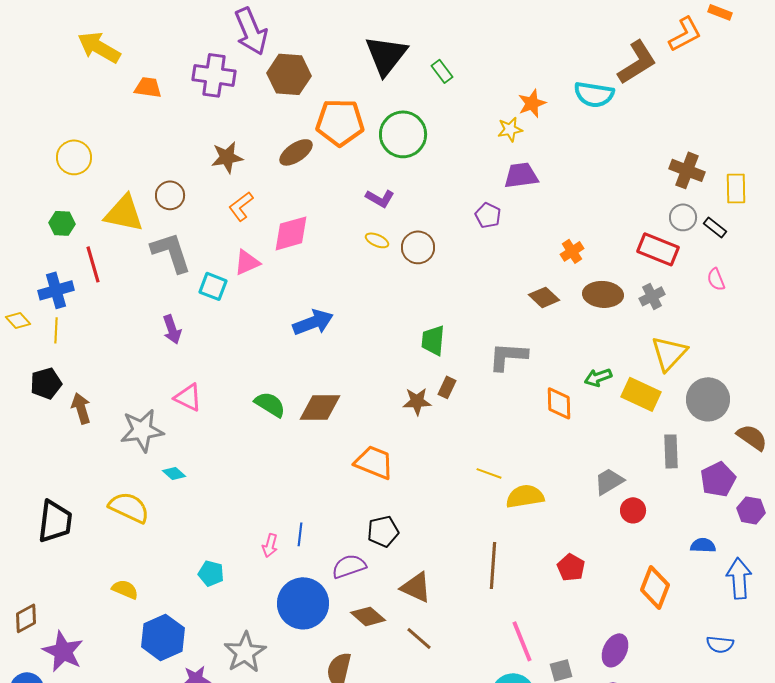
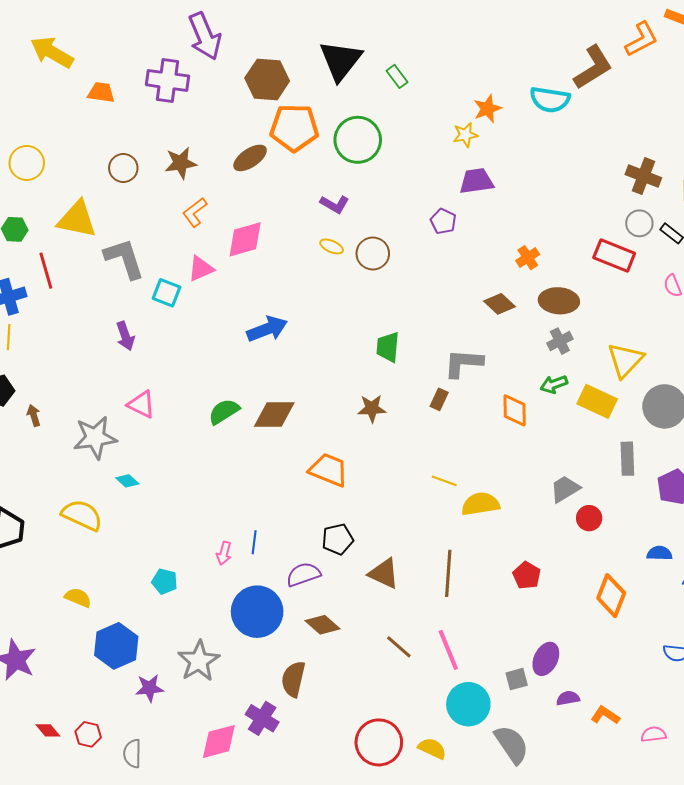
brown hexagon: (289, 74) -> (267, 79), moved
brown circle: (170, 195) -> (123, 168), moved
gray cross: (652, 296) -> (560, 341), moved
brown rectangle: (447, 387) -> (439, 399), moved
green semicircle: (270, 404) -> (224, 411), turned -64
brown arrow: (81, 408) -> (34, 415), size x0.7
brown triangle: (416, 587) -> (384, 573), moved
brown line: (419, 638) -> (399, 647), moved
pink line: (522, 641) -> (448, 650), moved
purple ellipse: (615, 650) -> (546, 659), moved

